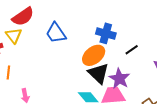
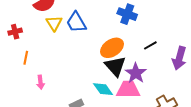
blue cross: (106, 33) -> (127, 14), moved
yellow triangle: (14, 36) -> (54, 23), moved

